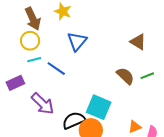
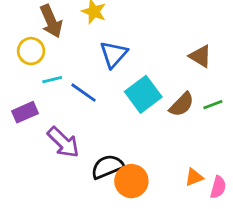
yellow circle: (30, 41) -> (31, 51), moved
brown semicircle: (125, 76) -> (182, 104), turned 90
cyan square: (99, 107) -> (143, 94), moved, turned 30

